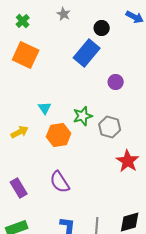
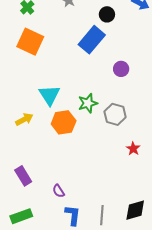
cyan triangle: (45, 108) -> (49, 95), size x1.6
red star: (128, 161) -> (133, 149), size x0.6
purple semicircle: (60, 182) -> (59, 191), moved, size x0.6

